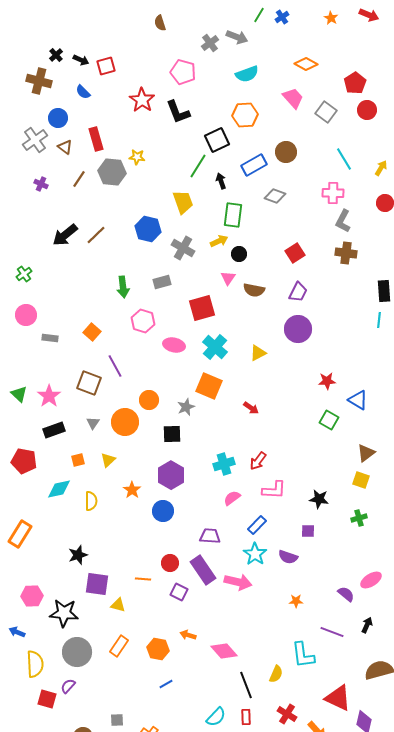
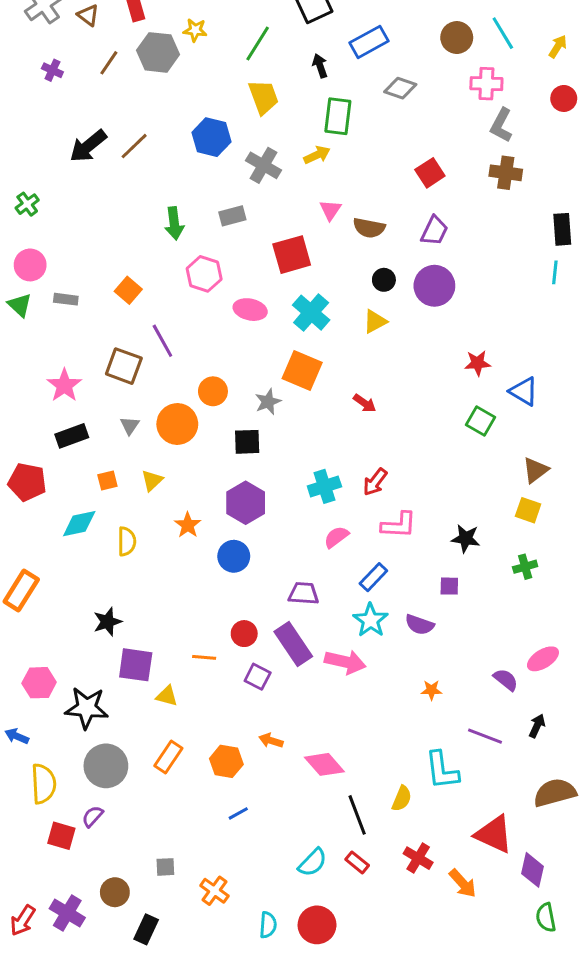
brown circle: (286, 152) -> (457, 38), moved
green line: (198, 166) -> (258, 43), moved
black circle: (239, 254) -> (384, 280), moved
green triangle: (19, 394) -> (20, 305), moved
red rectangle: (246, 717) -> (357, 862), turned -49

